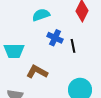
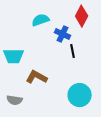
blue cross: (55, 38) -> (63, 34), moved

